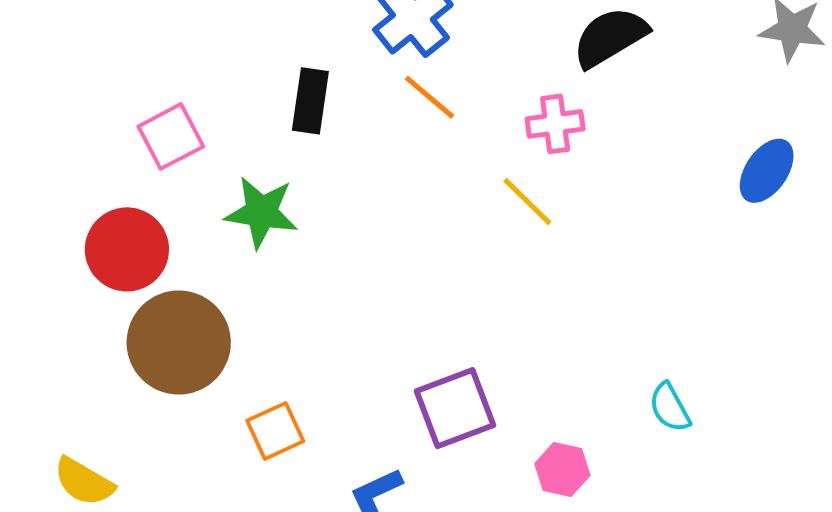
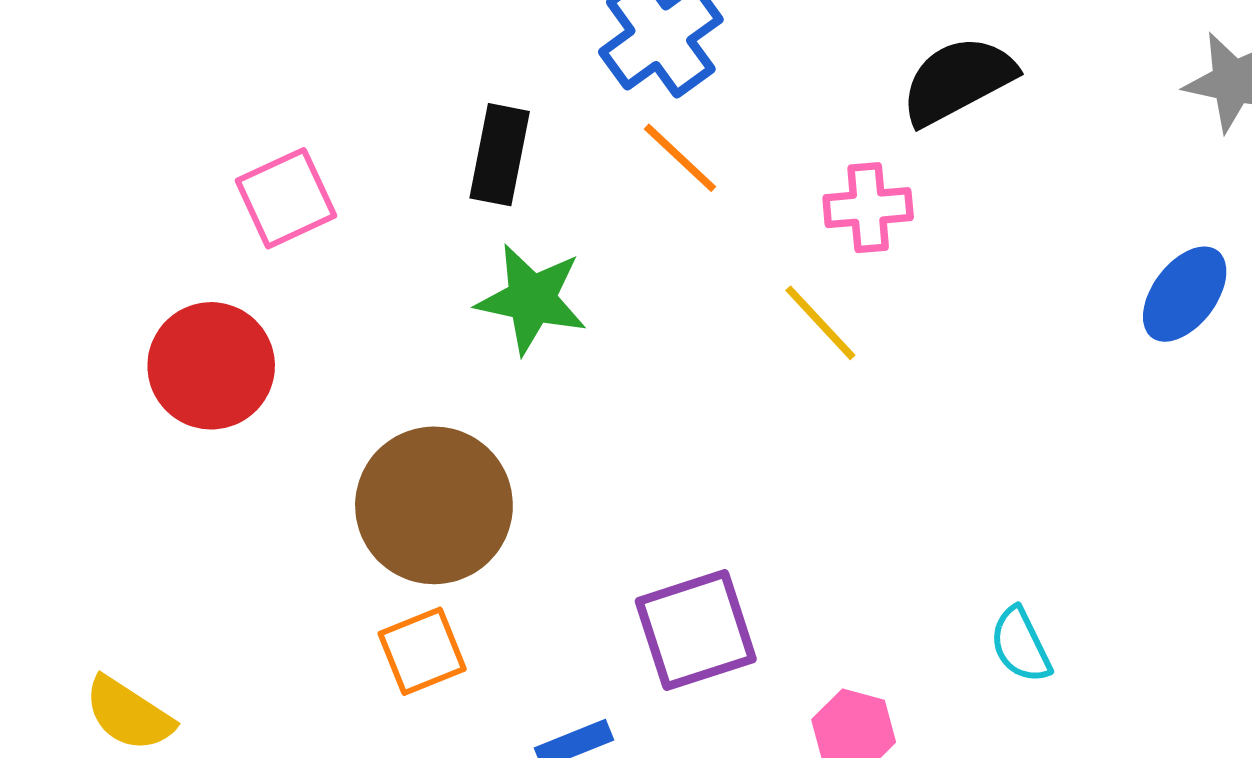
green star: (261, 212) -> (532, 299), moved
brown circle: (179, 343) -> (434, 505), moved

